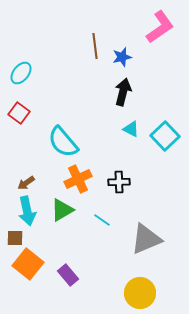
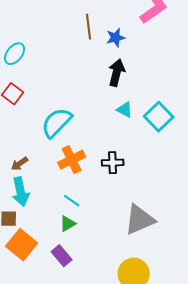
cyan semicircle: (63, 142) -> (57, 123), turned 84
green triangle: (62, 210) -> (68, 224), moved, size x0.7
cyan line: (102, 220) -> (72, 201), moved

